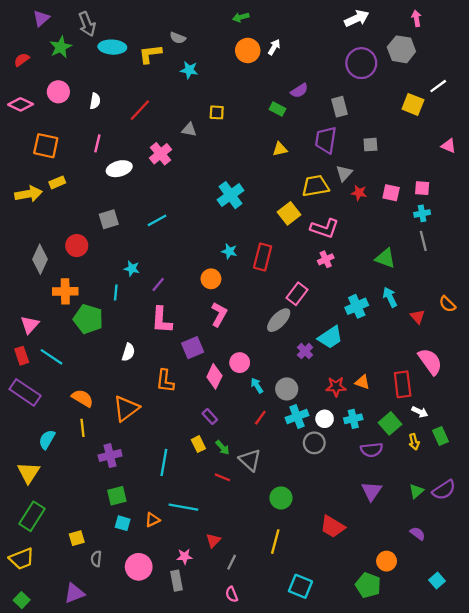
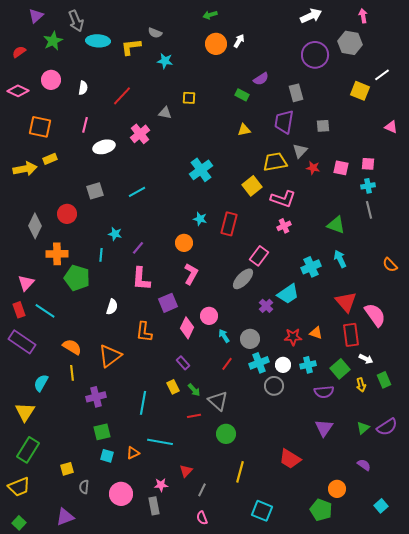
red triangle: (418, 317) -> (346, 302), moved, size x1.6
red line: (222, 477) -> (194, 416), turned -32
green circle: (281, 498) -> (226, 434), moved

